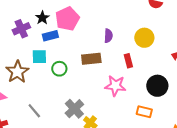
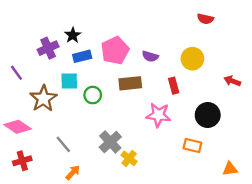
pink pentagon: (67, 19) -> (115, 50), moved
purple semicircle: (108, 36) -> (150, 56), turned 104

